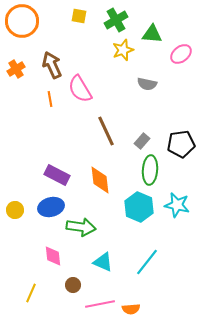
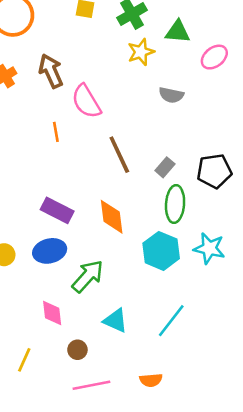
orange line: (50, 99) -> (56, 132), moved
green arrow: (81, 227) -> (88, 276), turned -56
pink line: (100, 304) -> (91, 385), moved

